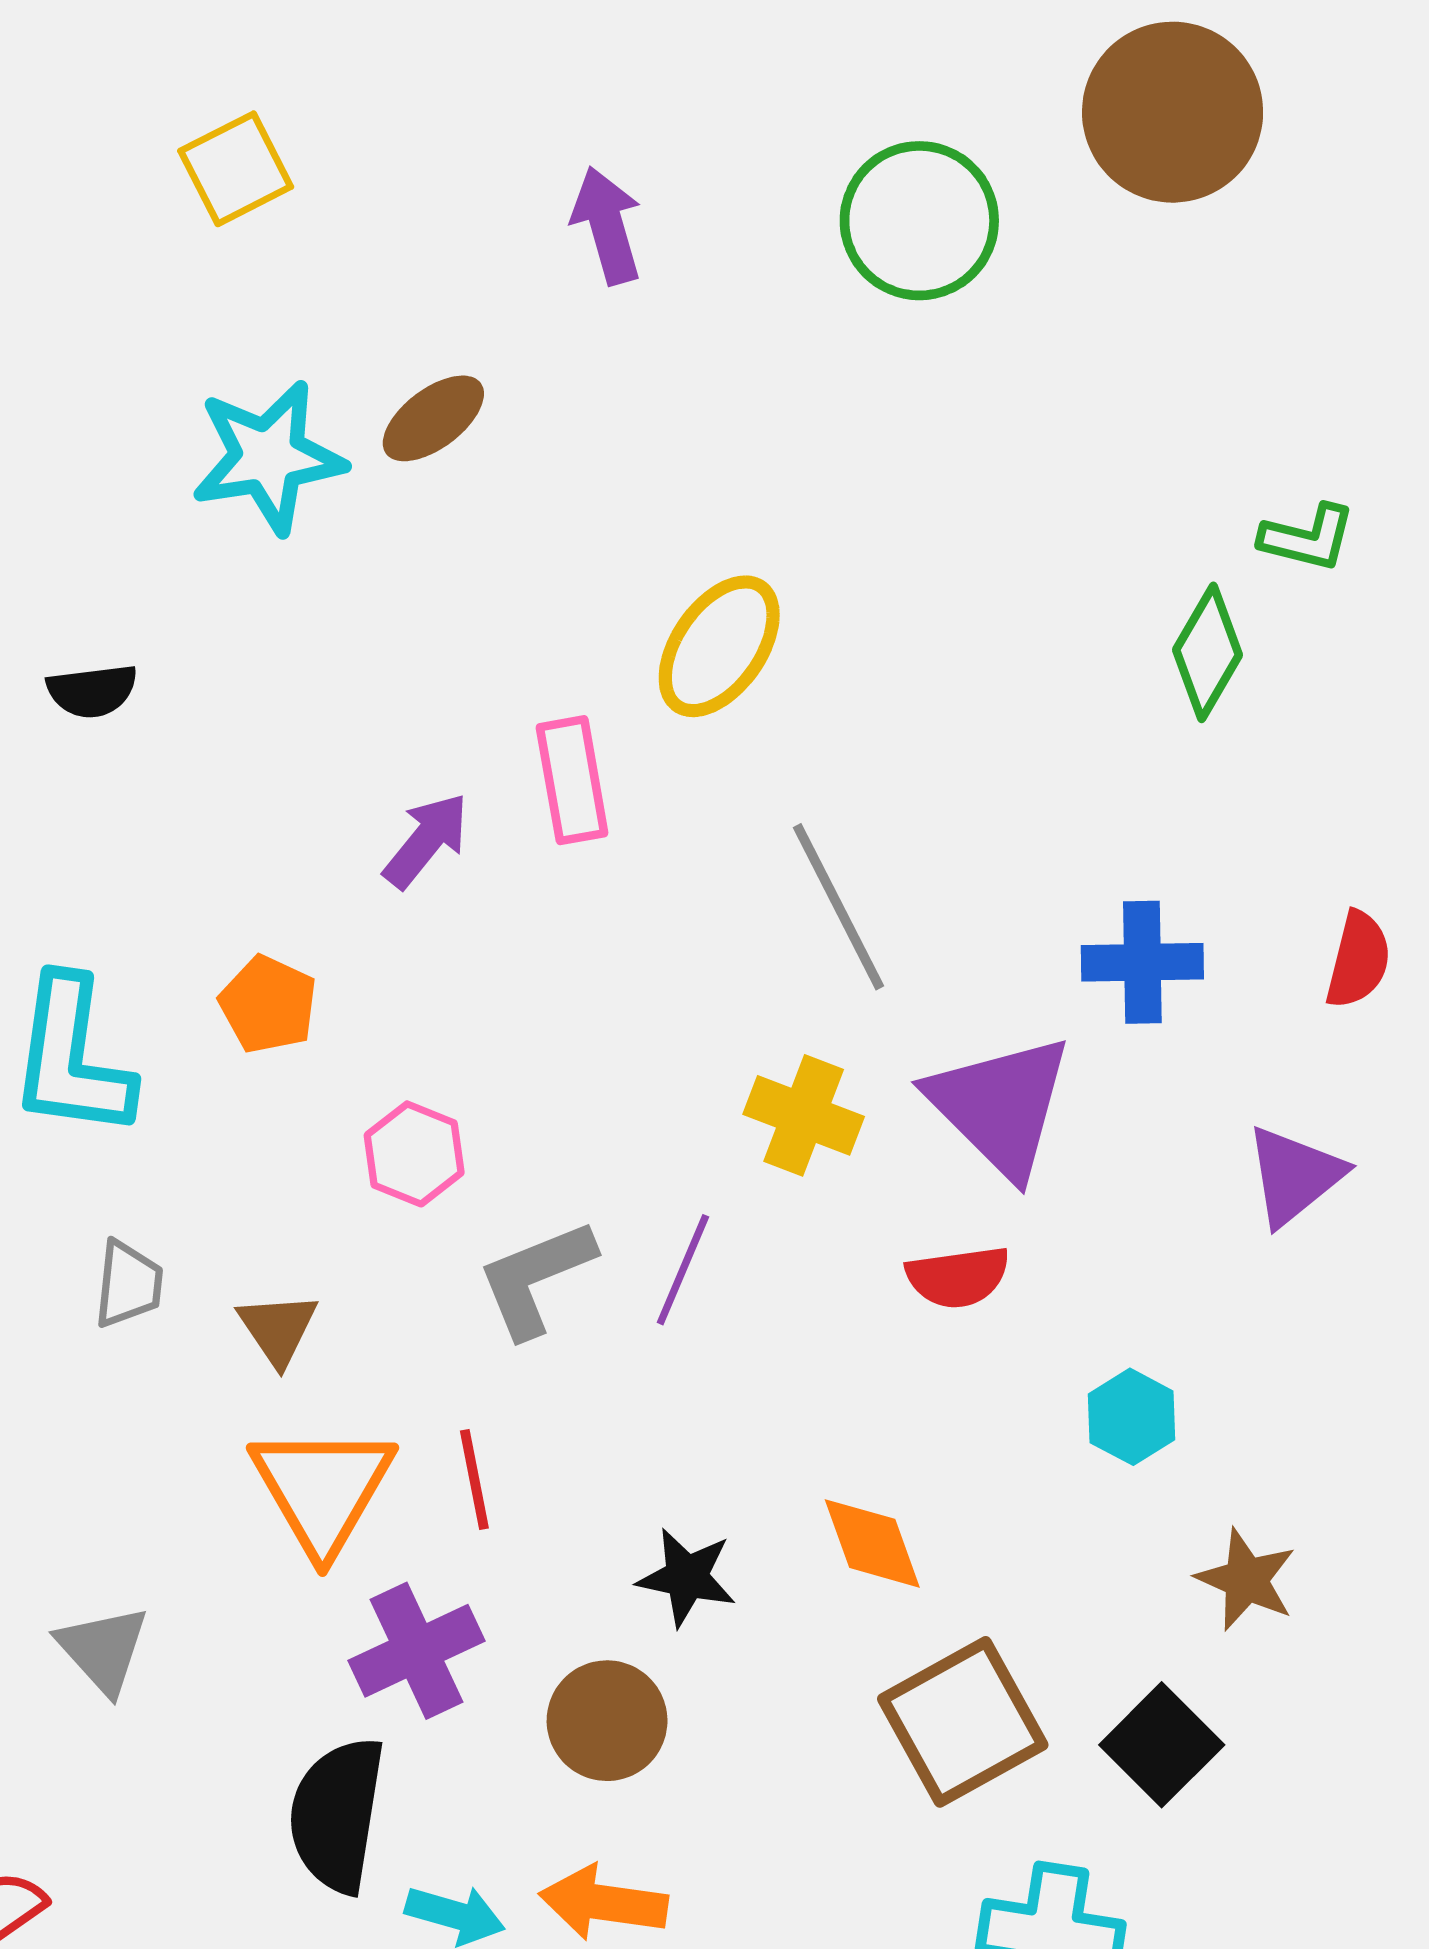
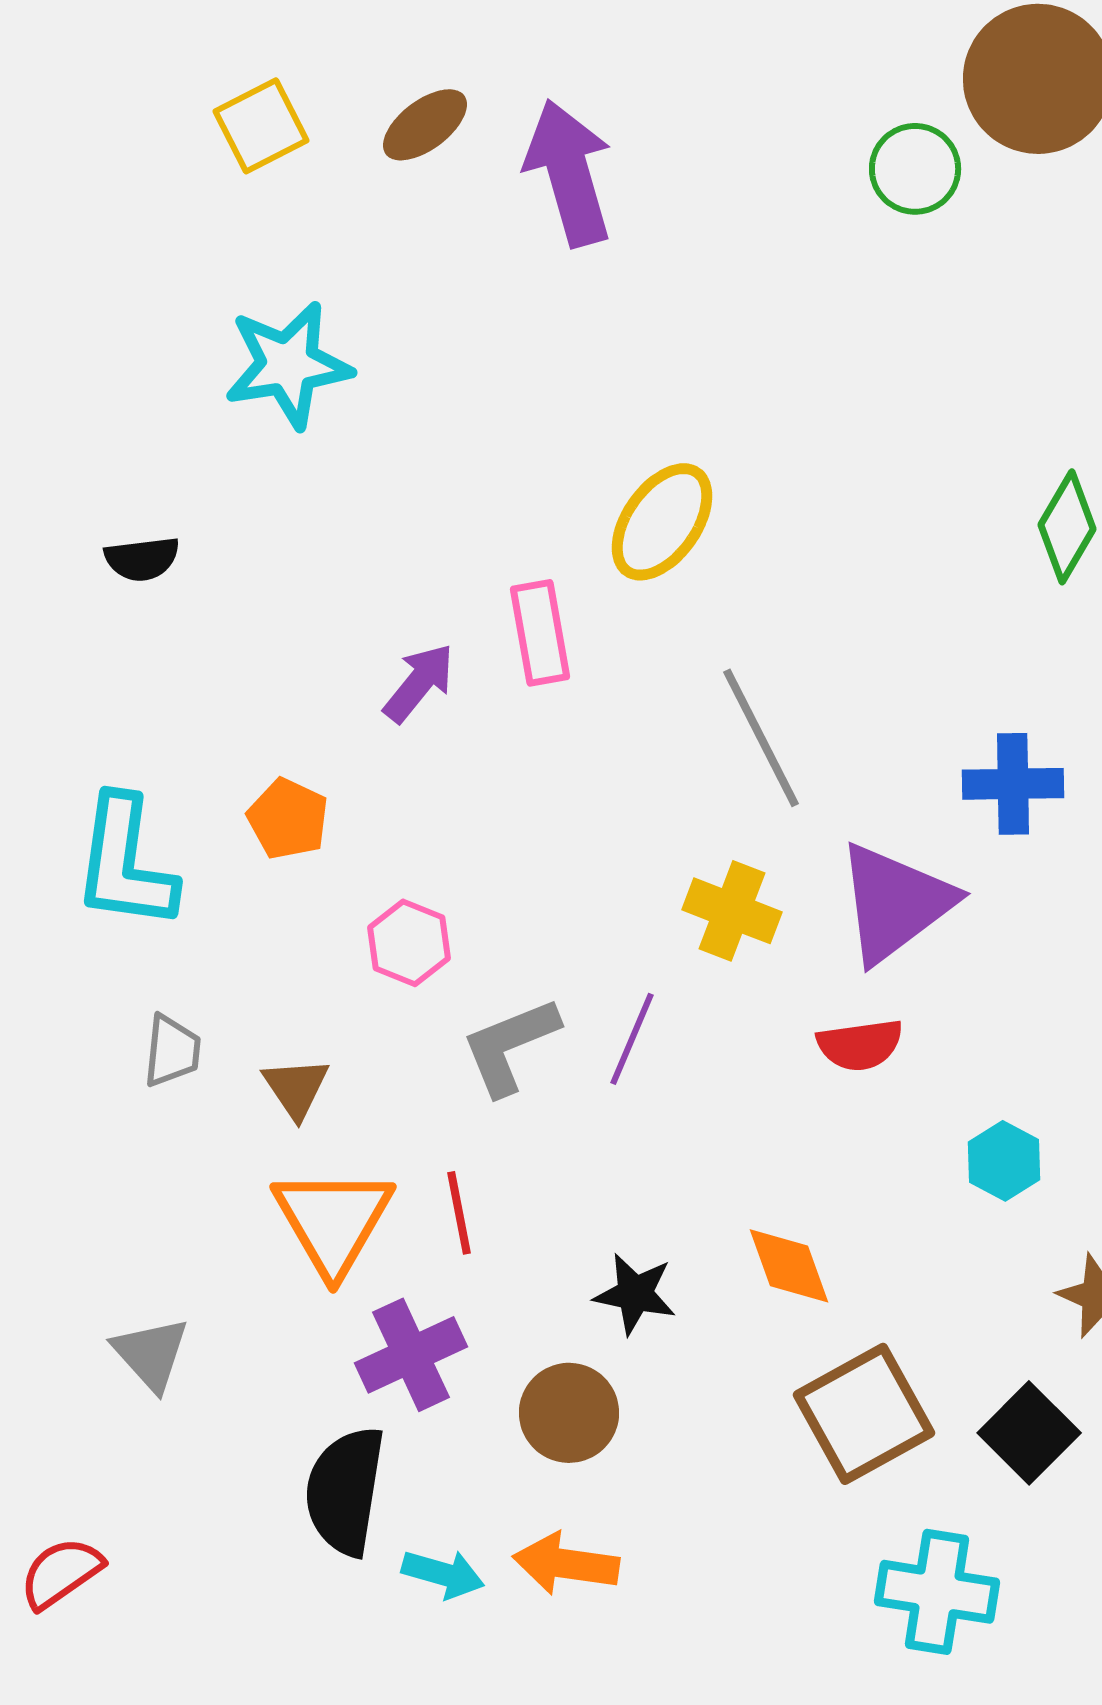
green circle: (919, 221) -> (915, 169), moved, size x0.7
purple arrow: (607, 225) -> (569, 173), size x1.5
brown ellipse: (433, 418) -> (425, 125), moved
purple triangle: (1000, 1106) -> (895, 903), turned 38

